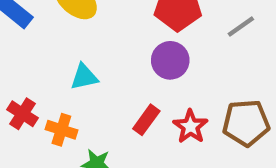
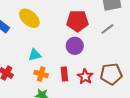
red rectangle: (146, 120) -> (64, 74), turned -40
orange cross: (61, 130) -> (41, 74), moved

